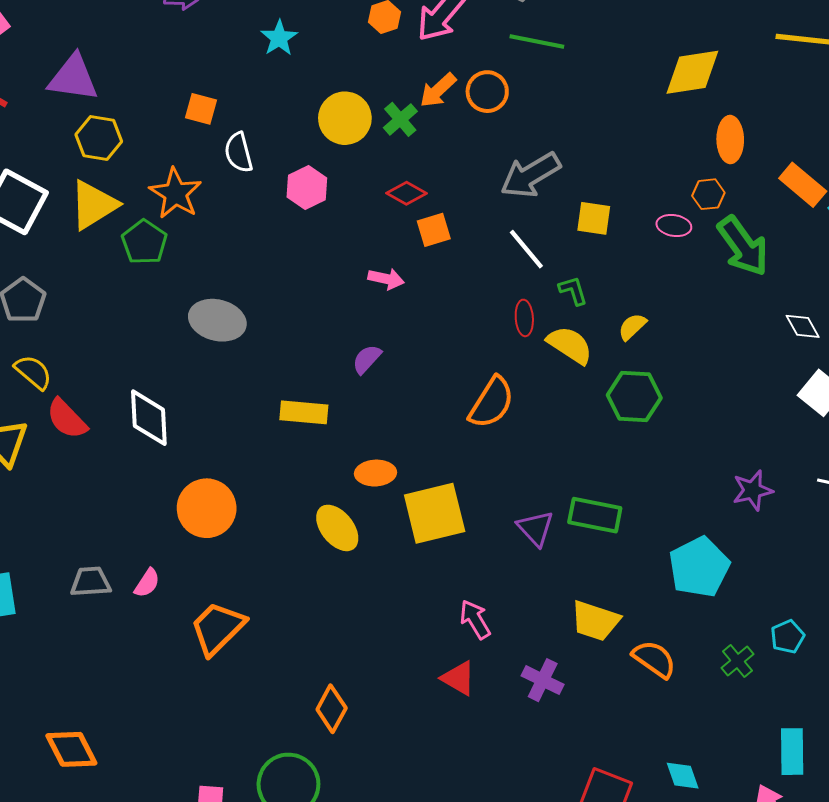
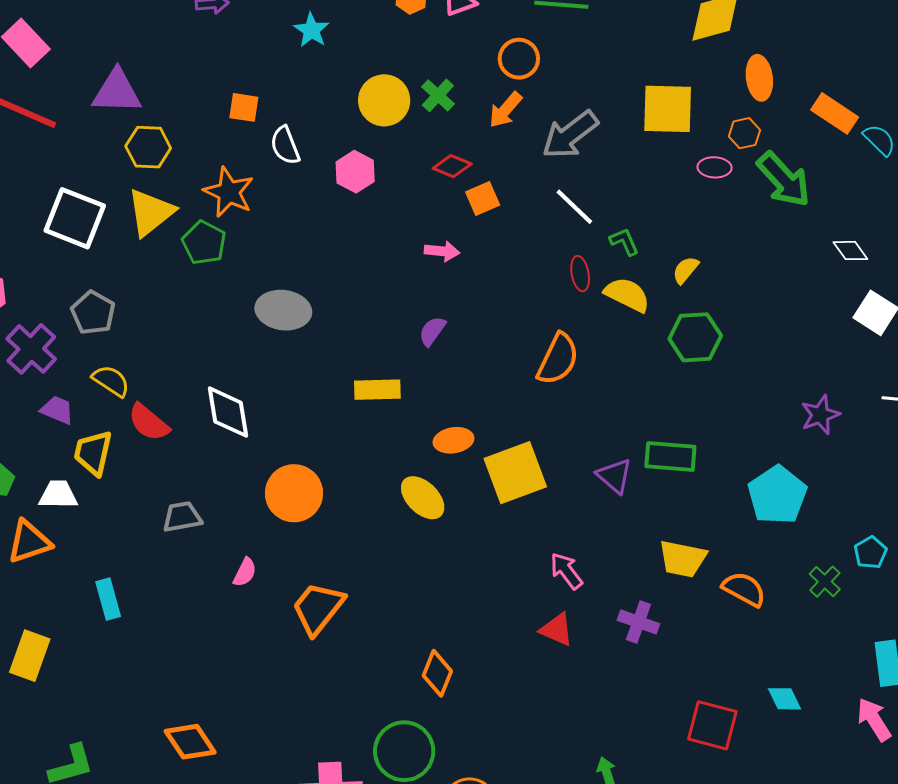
orange arrow: (438, 90) -> (505, 110), moved
yellow square: (594, 218) -> (668, 109), moved, size x1.6
gray trapezoid: (91, 582) -> (182, 517), moved

